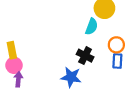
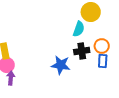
black cross: (85, 56) -> (82, 51), moved, turned -35
blue star: (71, 77) -> (61, 65), moved

